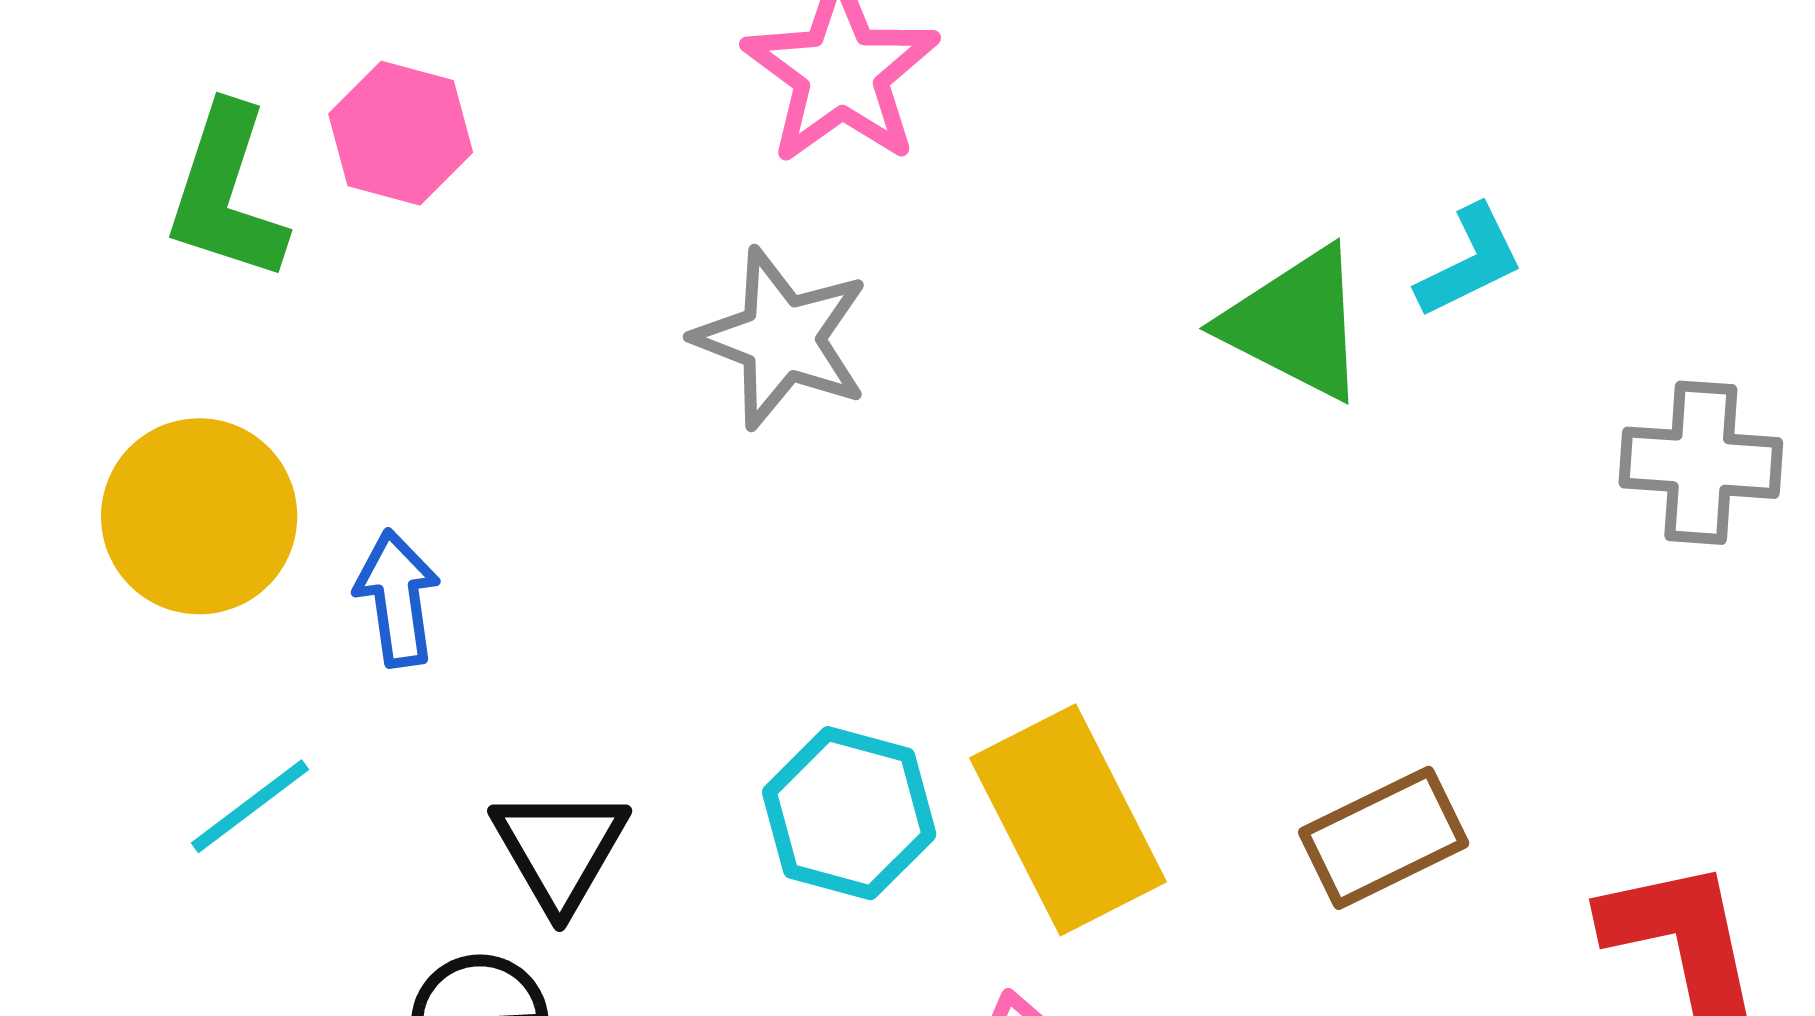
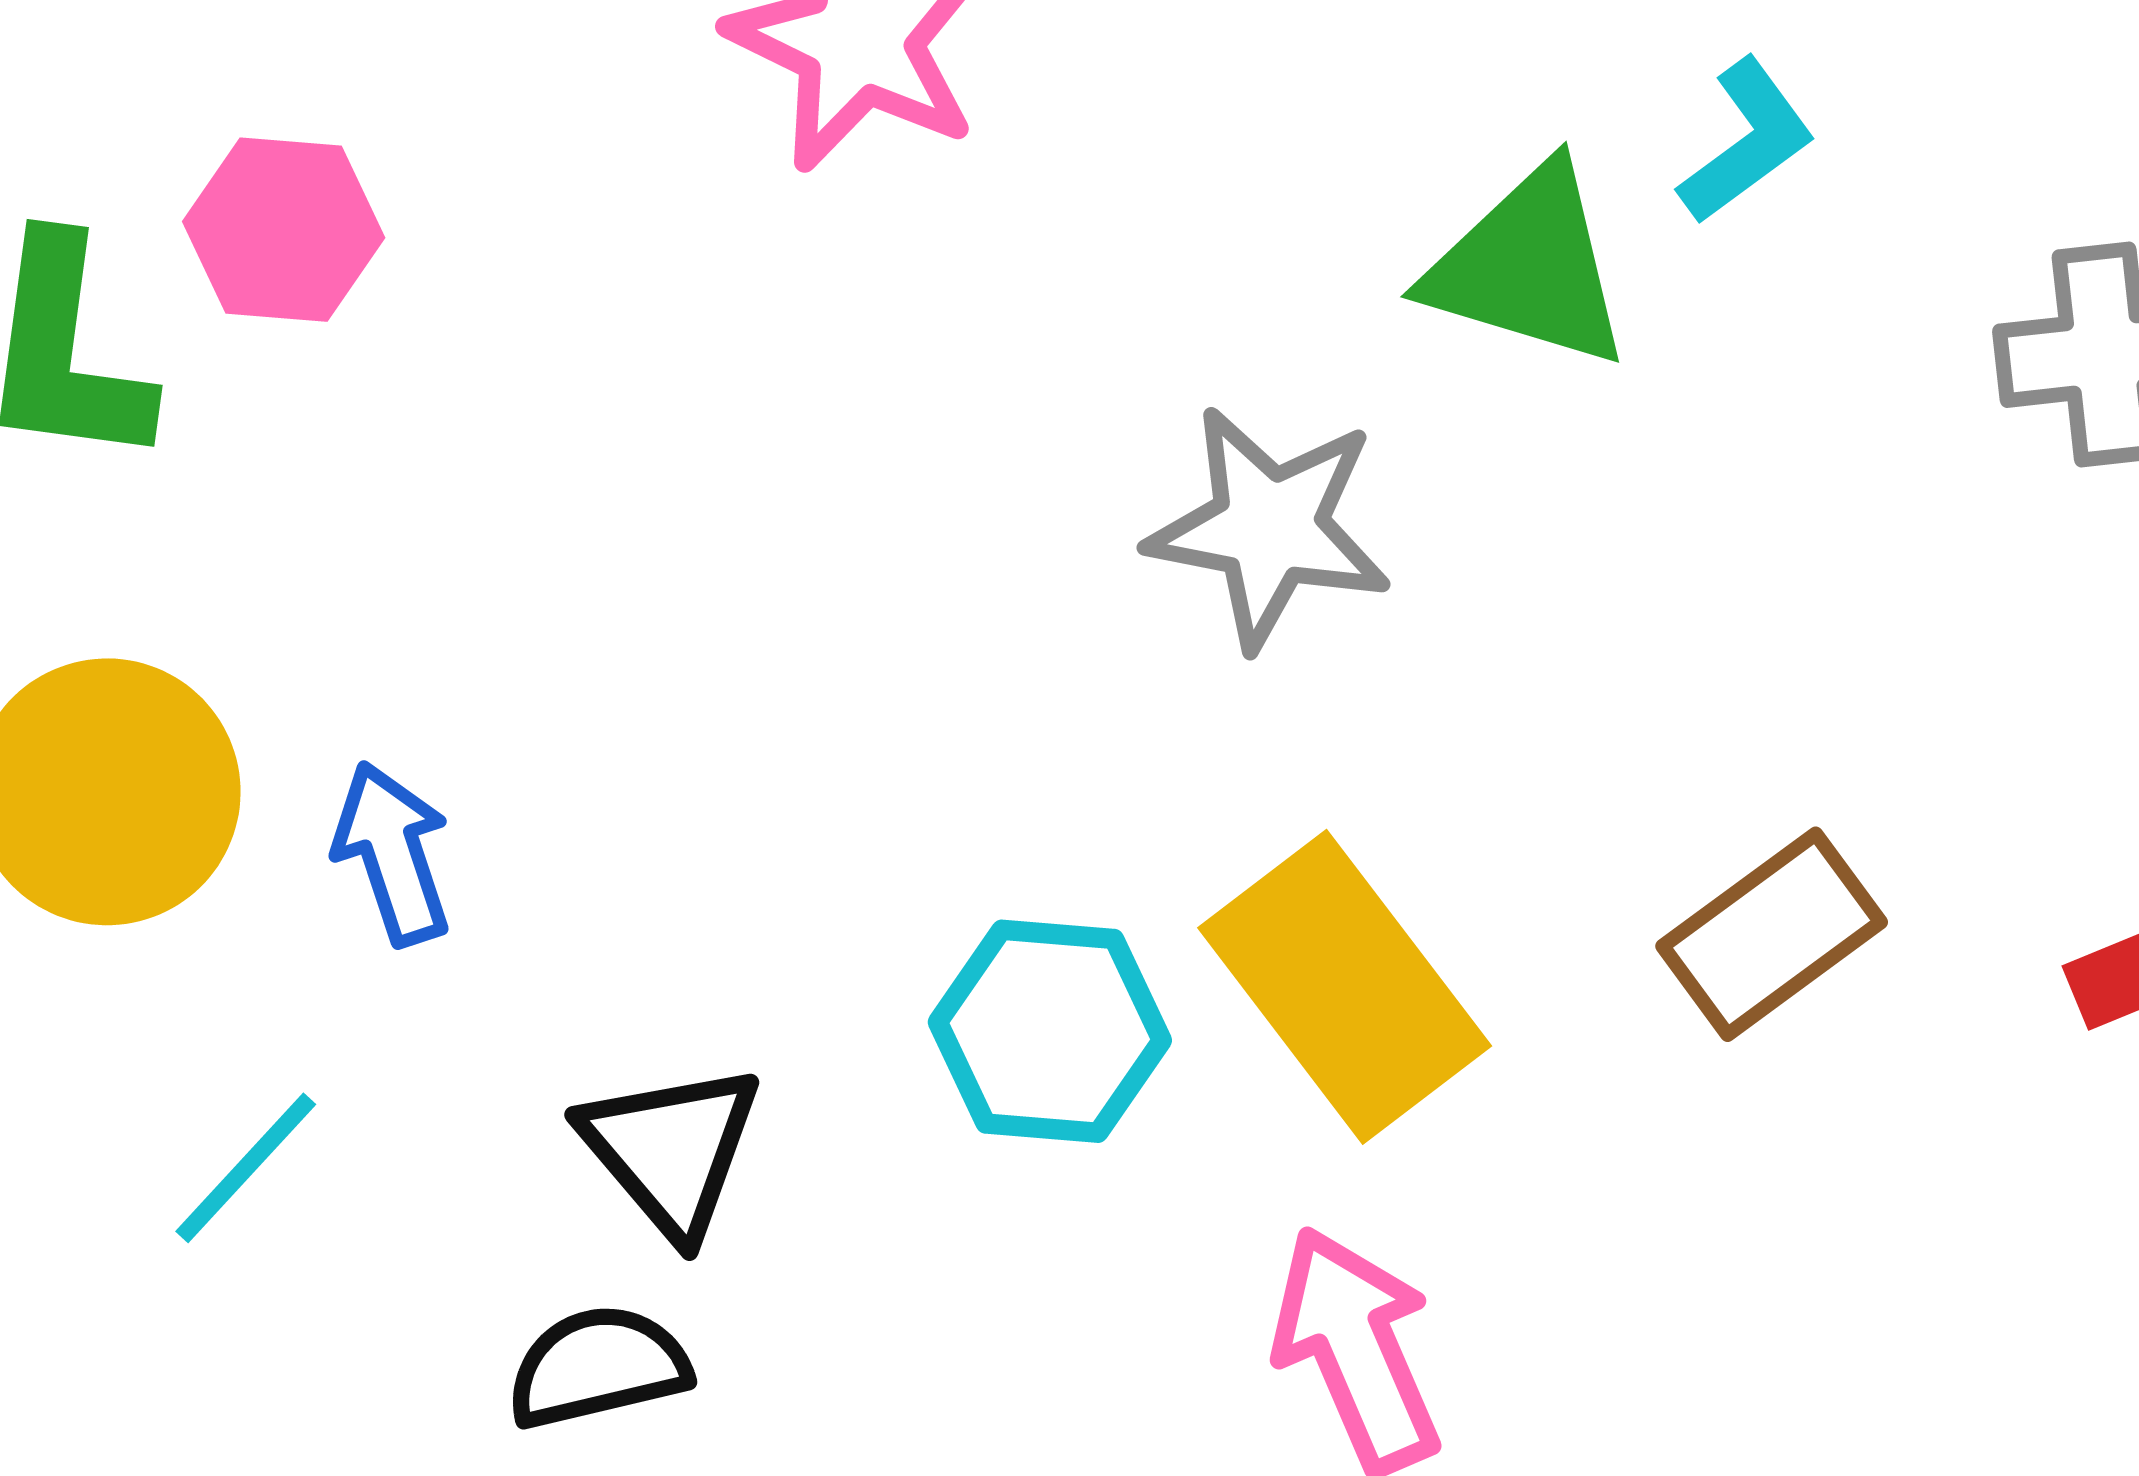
gray star: (782, 339) -> (1269, 527), moved

